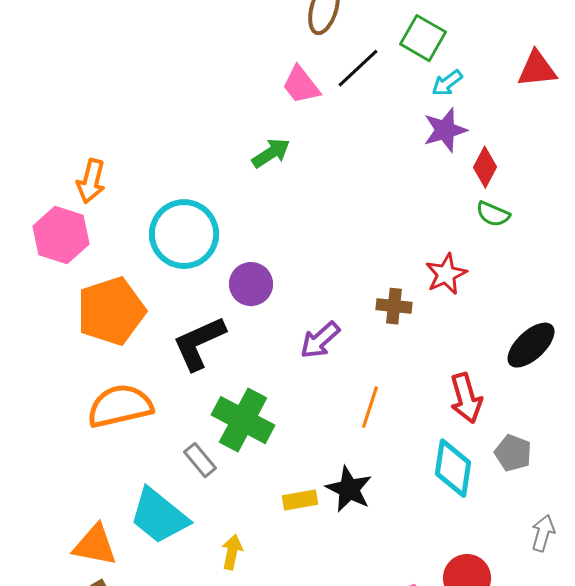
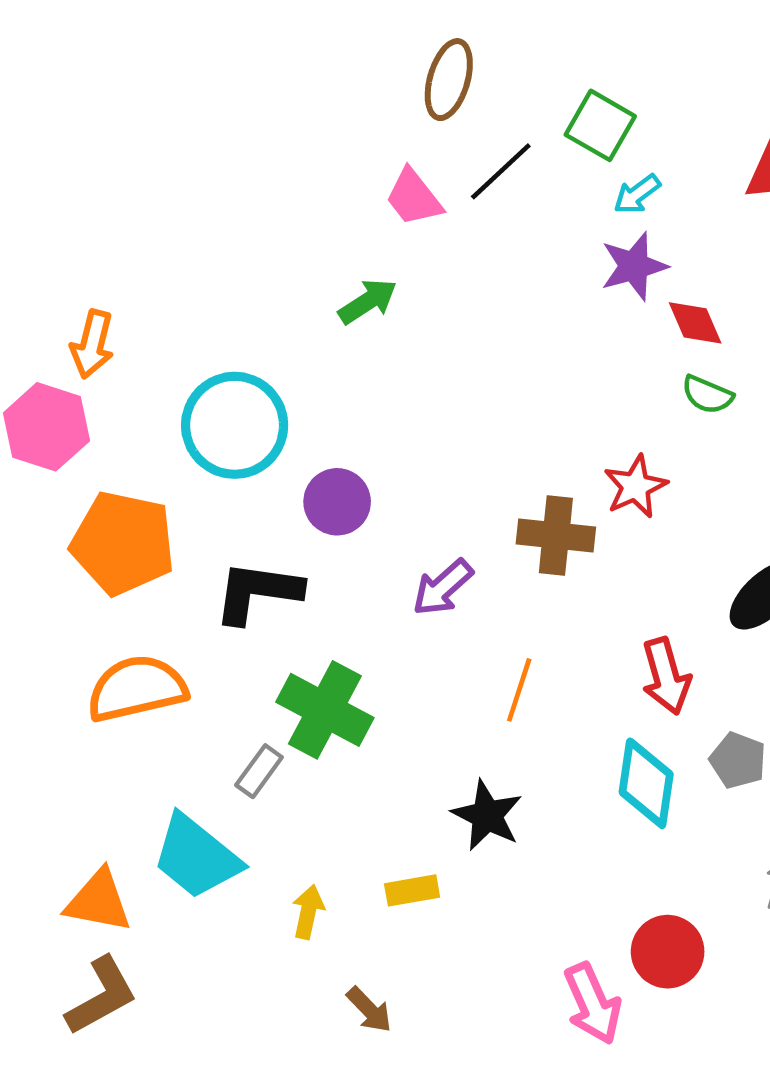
red diamond: (485, 167) -> (695, 323), turned -51
brown cross: (394, 306) -> (556, 535), size x1.4
orange pentagon: (111, 311) -> (123, 543), turned 30
black L-shape: (199, 343) -> (258, 592), turned 32
gray rectangle: (200, 460) -> (259, 771), turned 76
yellow rectangle: (300, 500) -> (412, 890), moved

